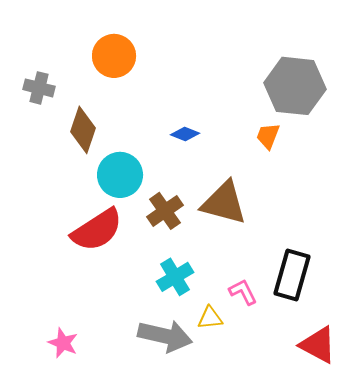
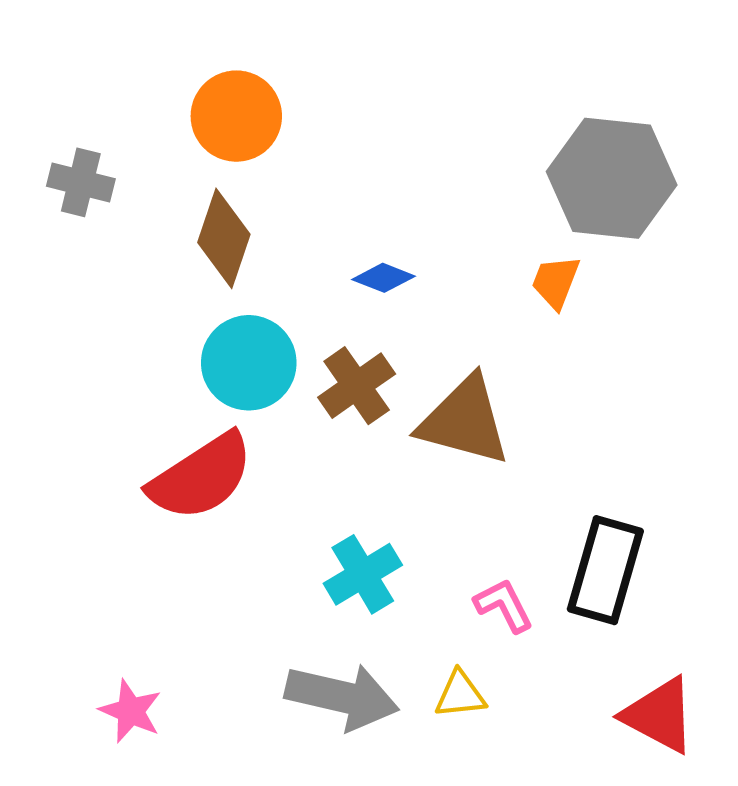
brown diamond: (83, 130) -> (224, 238), moved
brown cross: (165, 211) -> (357, 386), moved
yellow triangle: (210, 318) -> (460, 695), moved

